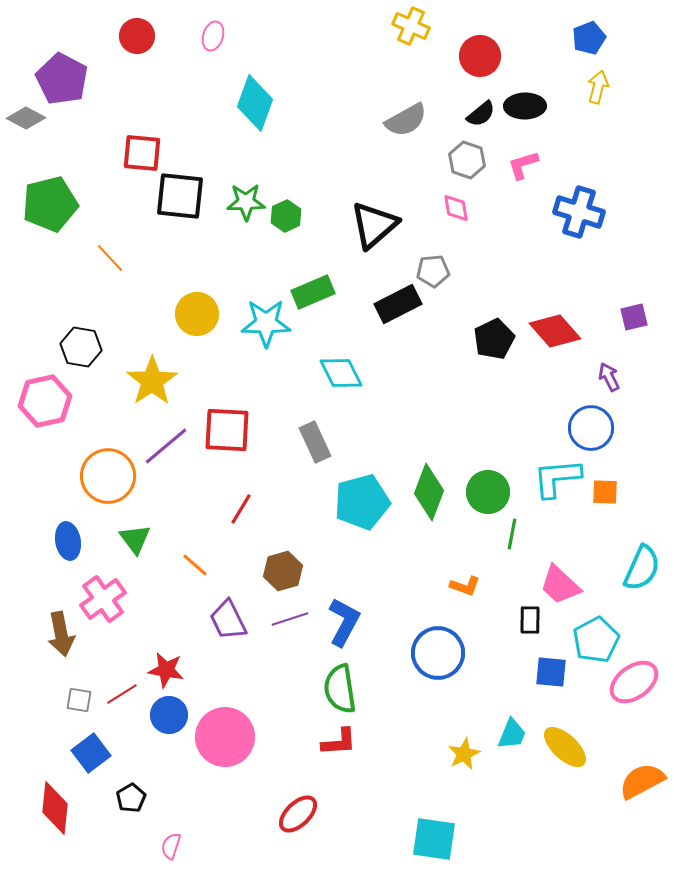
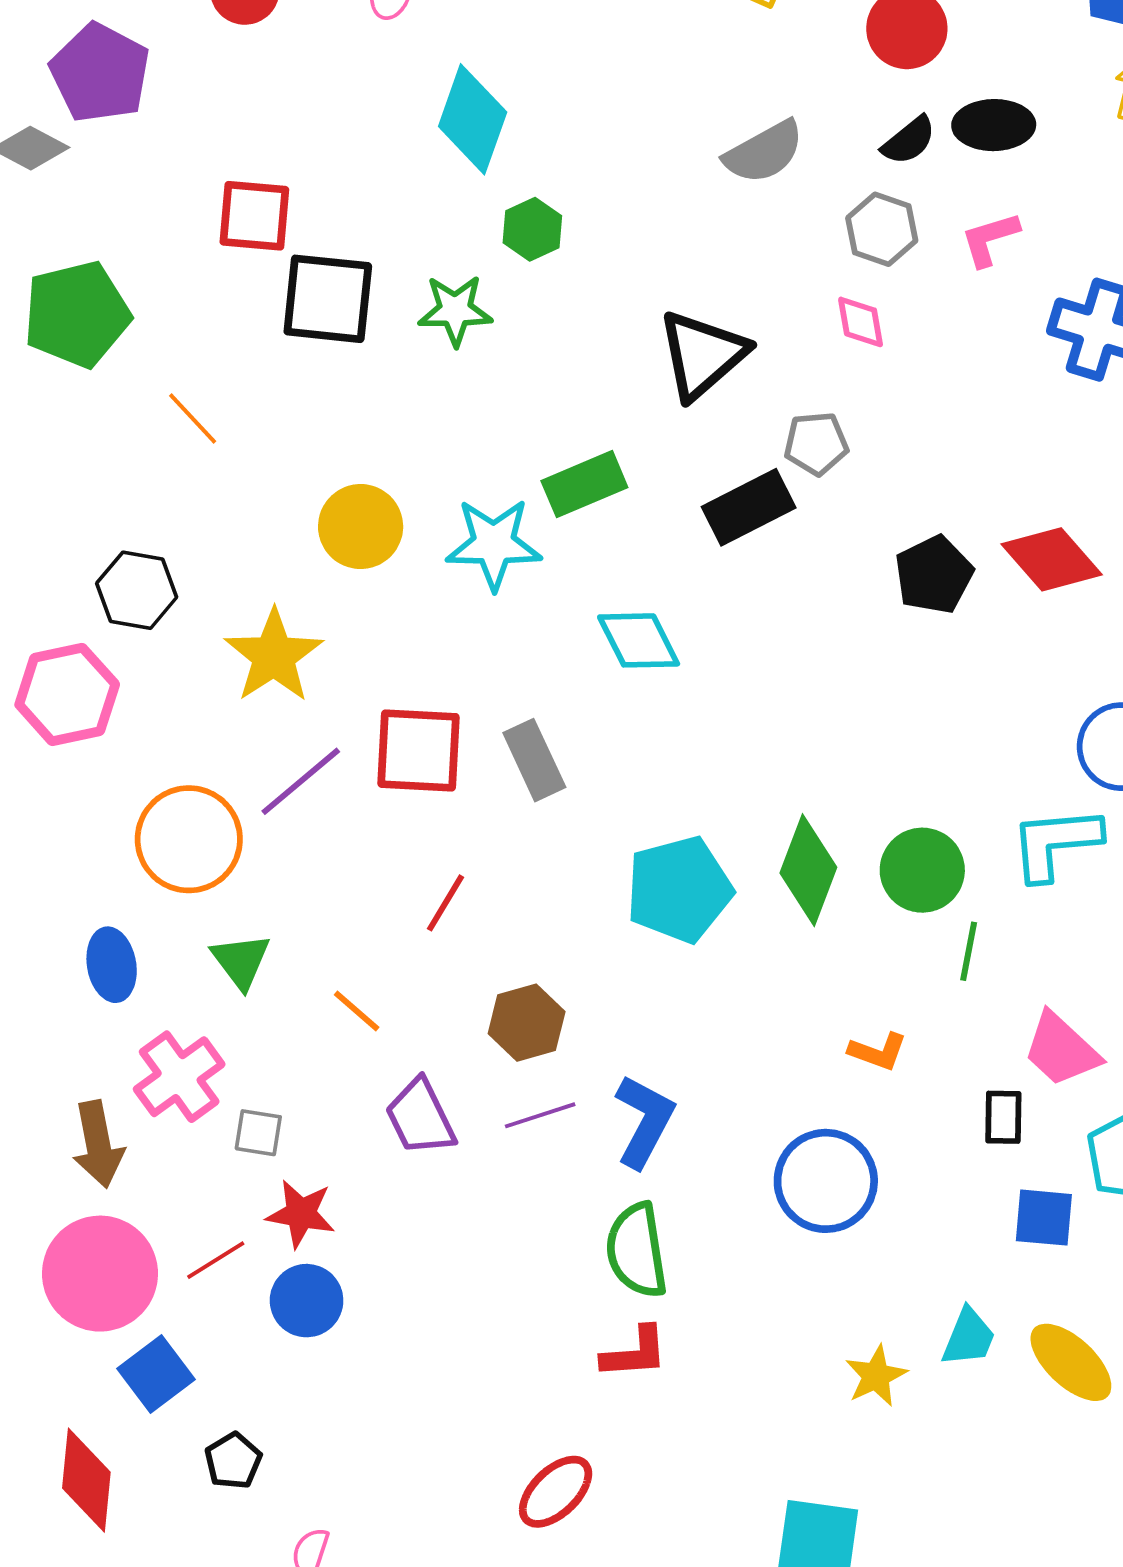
green hexagon: (286, 216) -> (532, 229), moved
gray rectangle: (315, 442) -> (534, 760), moved
gray square: (79, 700) -> (258, 1133), moved
pink circle: (225, 737) -> (100, 1274), moved

